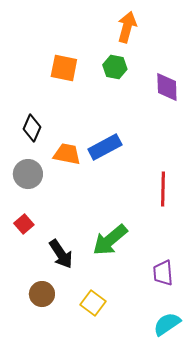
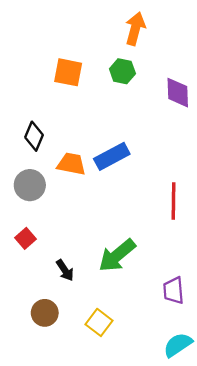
black arrow: (61, 254) -> (65, 270), size x0.7

